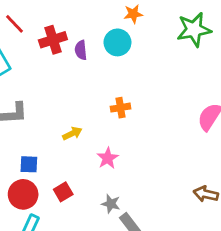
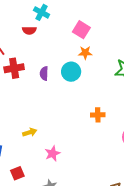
red cross: (53, 40) -> (14, 68), moved
orange cross: (120, 108) -> (98, 115), moved

